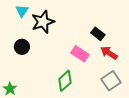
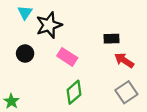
black rectangle: (98, 34) -> (112, 39), turned -40
pink rectangle: (80, 54) -> (67, 57), moved

